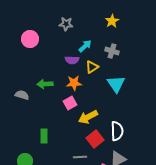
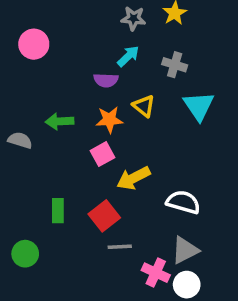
gray star: (66, 24) -> (133, 18), moved
yellow triangle: (92, 67) -> (144, 106), moved, turned -48
cyan triangle: (116, 84) -> (199, 106), moved
white semicircle: (117, 131) -> (183, 202), turned -72
red square: (95, 139) -> (104, 216), moved

